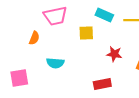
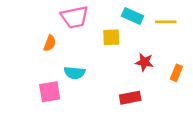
pink square: (19, 78) -> (50, 92), moved

